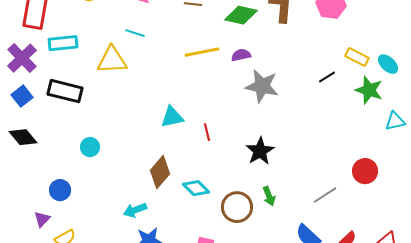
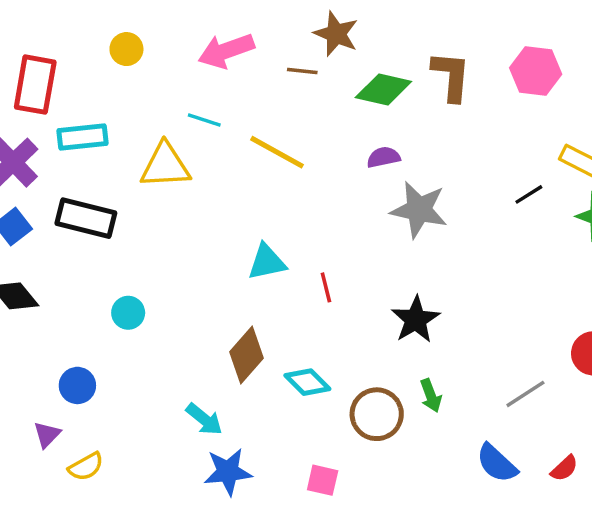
yellow line: (202, 52) -> (277, 152), moved, turned 40
cyan arrow: (135, 210) -> (204, 419), turned -120

